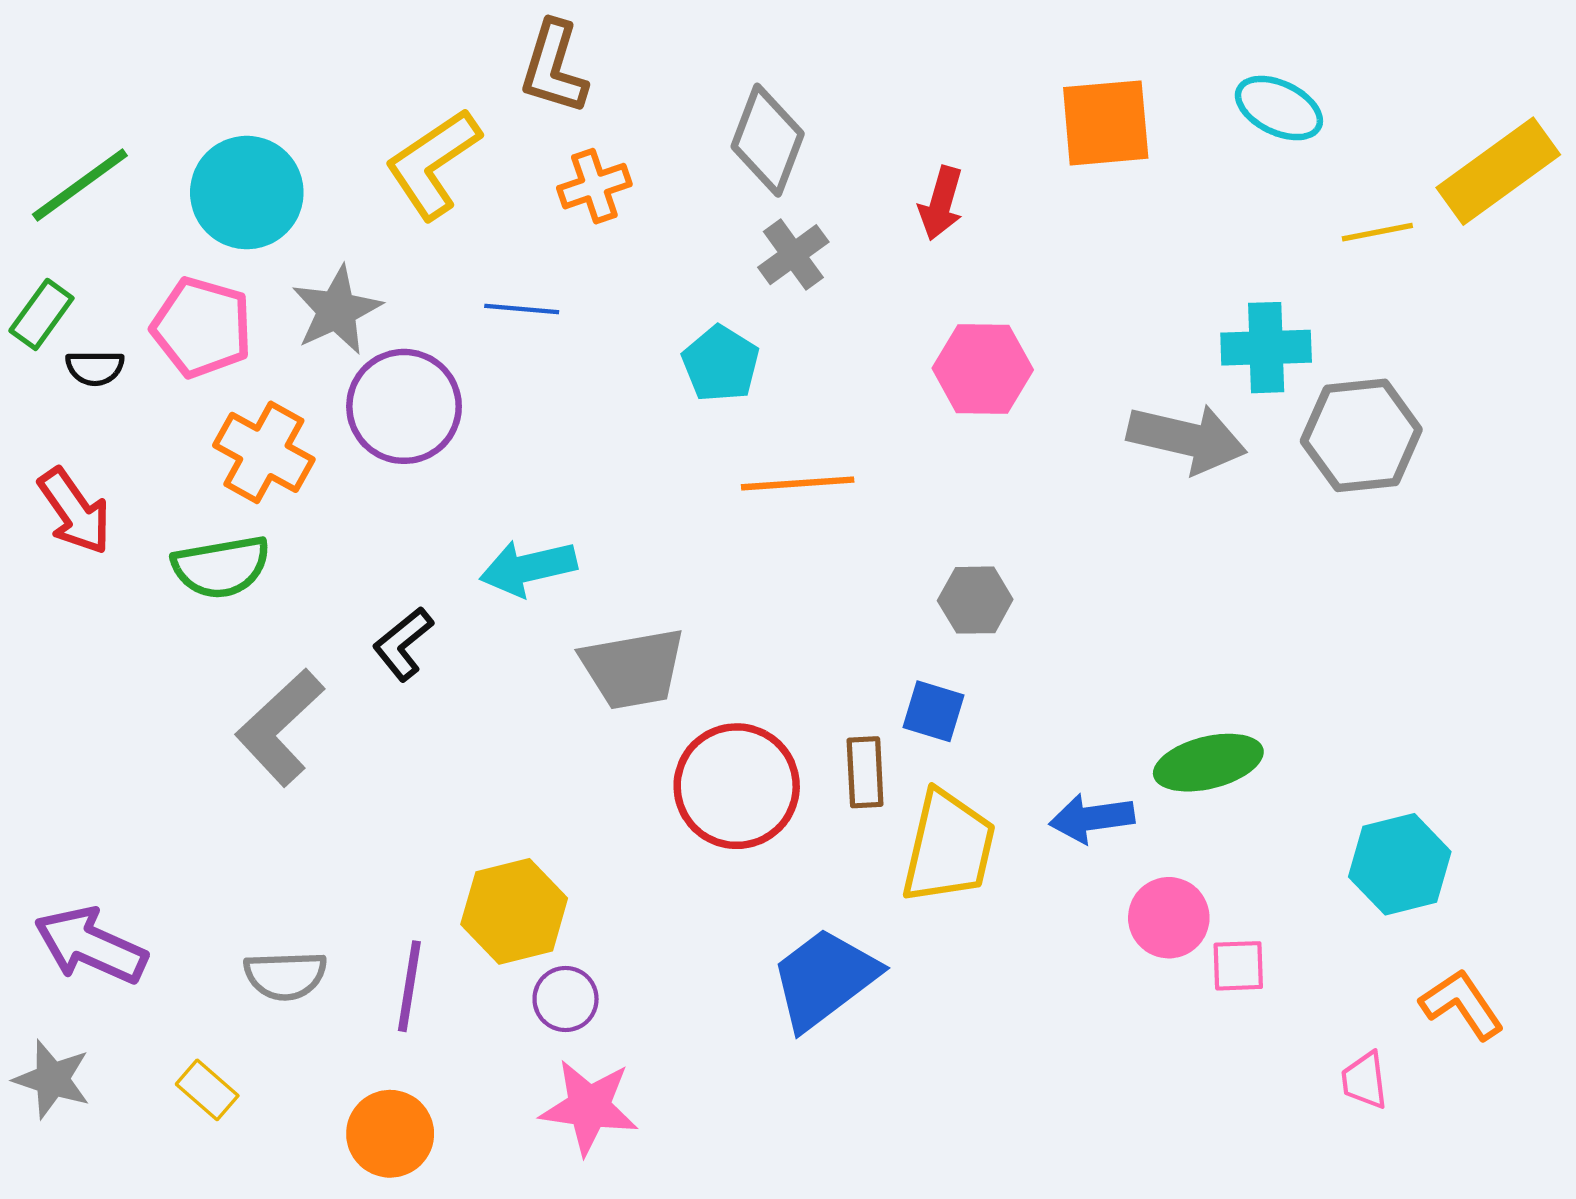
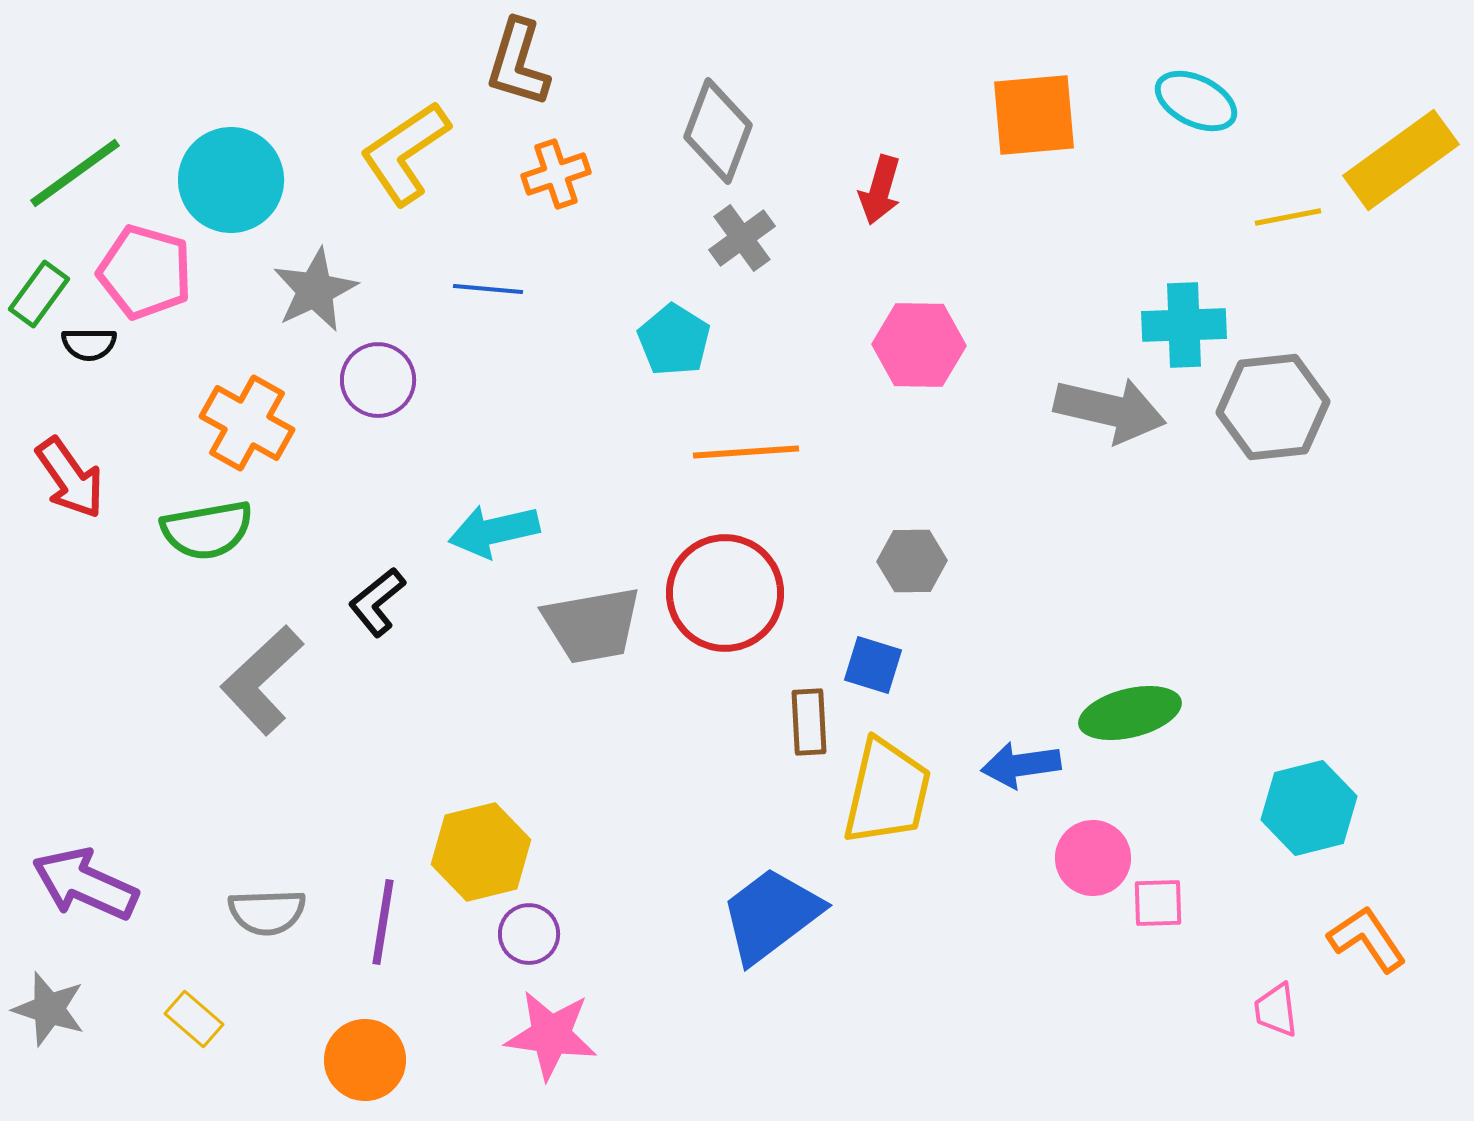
pink pentagon: (202, 327) -> (145, 272), moved
purple circle: (404, 406) -> (378, 380), size x0.7
red circle: (737, 786) -> (725, 593), moved

